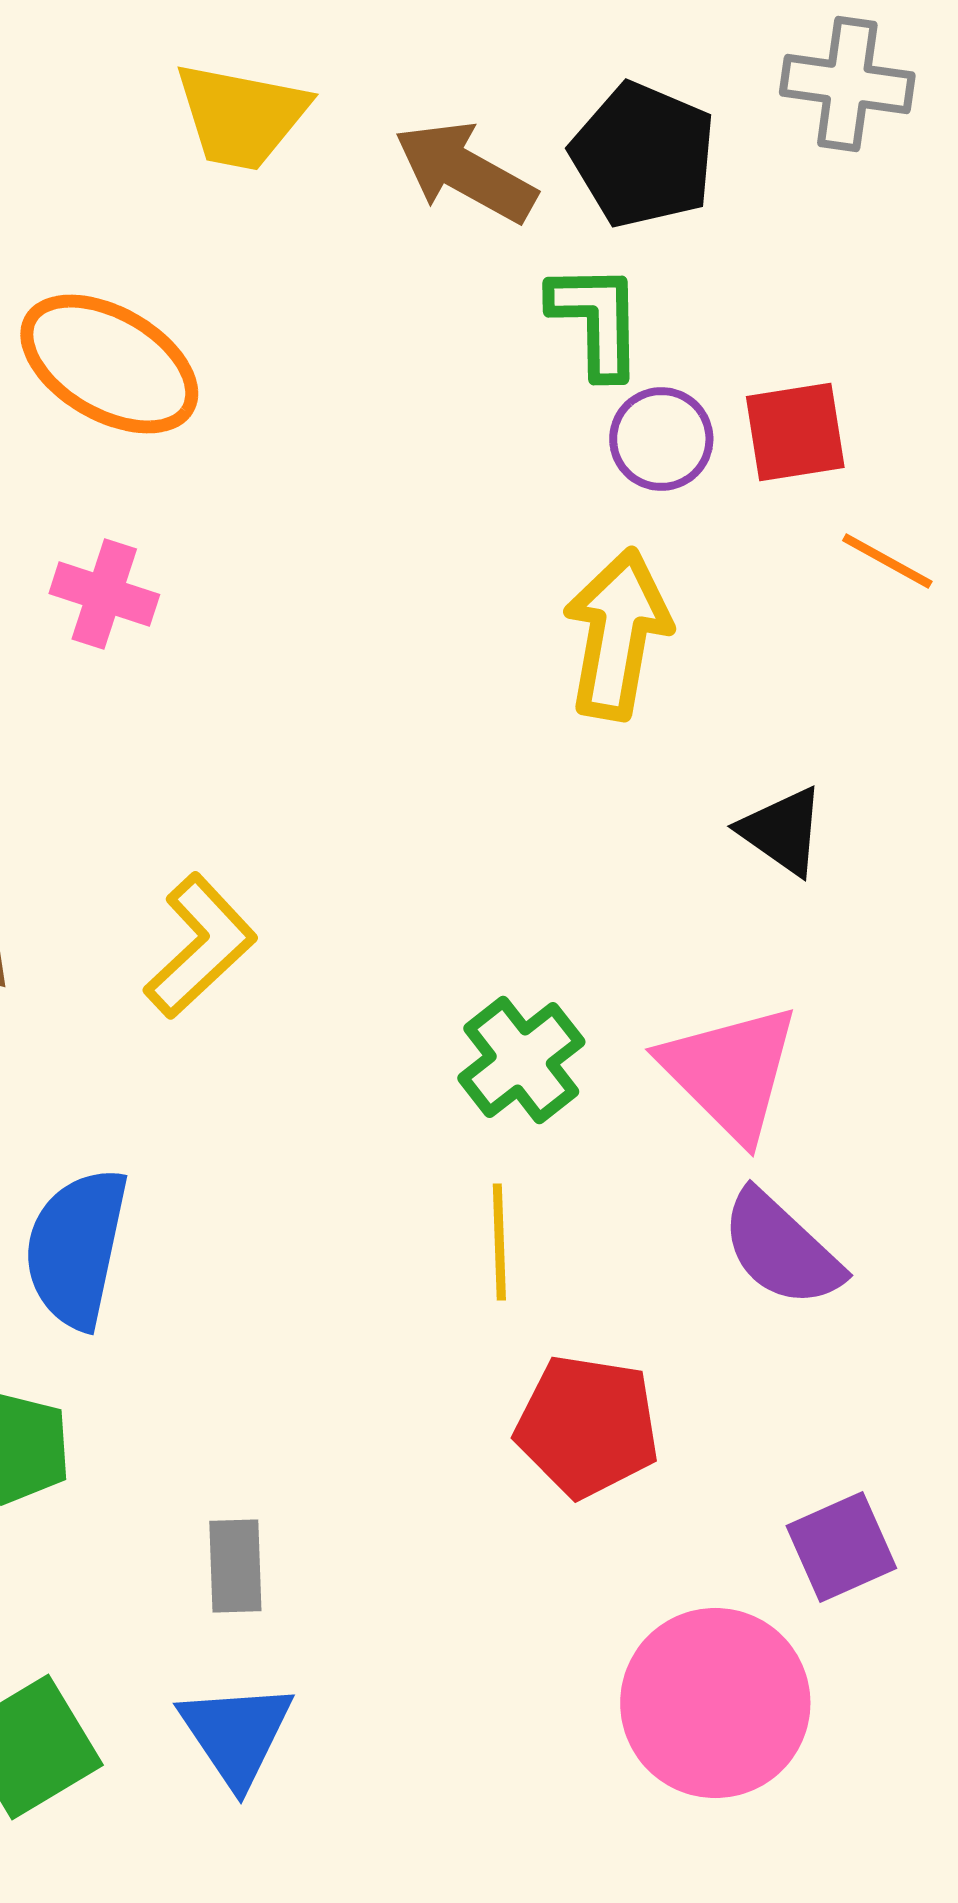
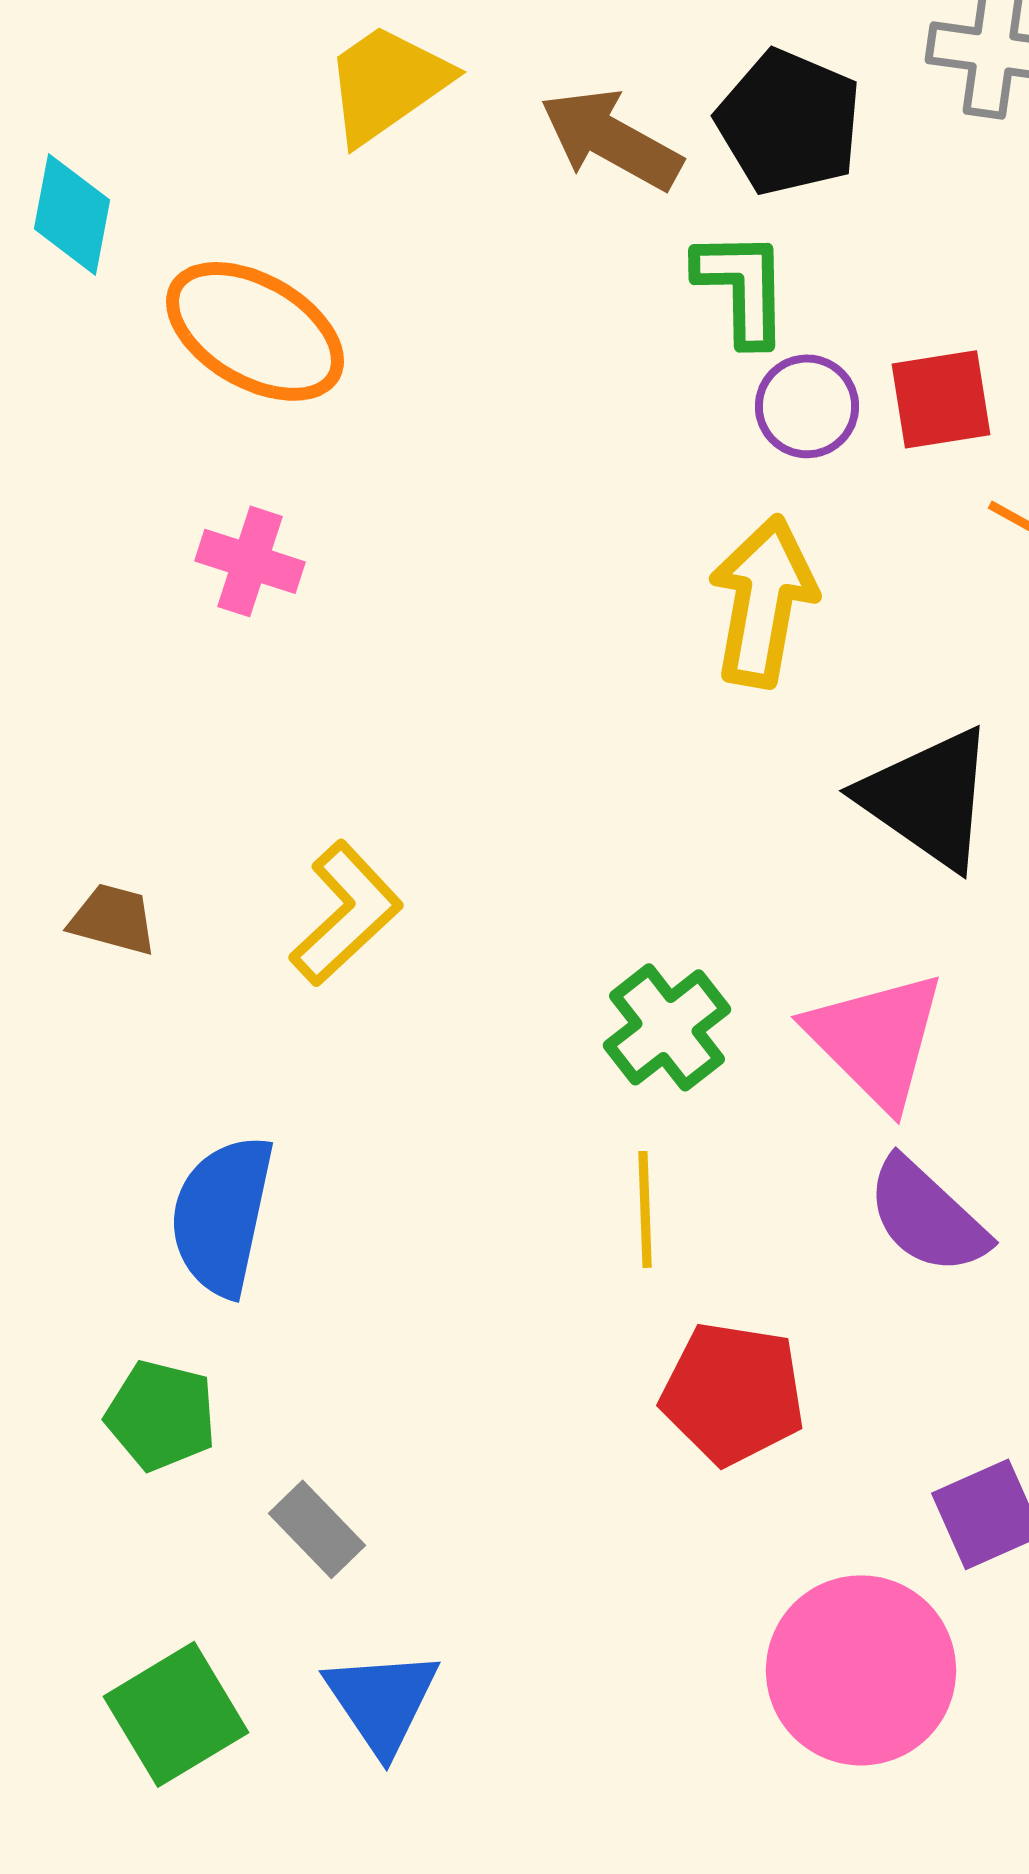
yellow trapezoid: (241, 116) -> (387, 83), turned 134
black triangle: (782, 831) -> (928, 798), size x1.6
gray rectangle: (235, 1566) -> (317, 1529), moved, turned -42

